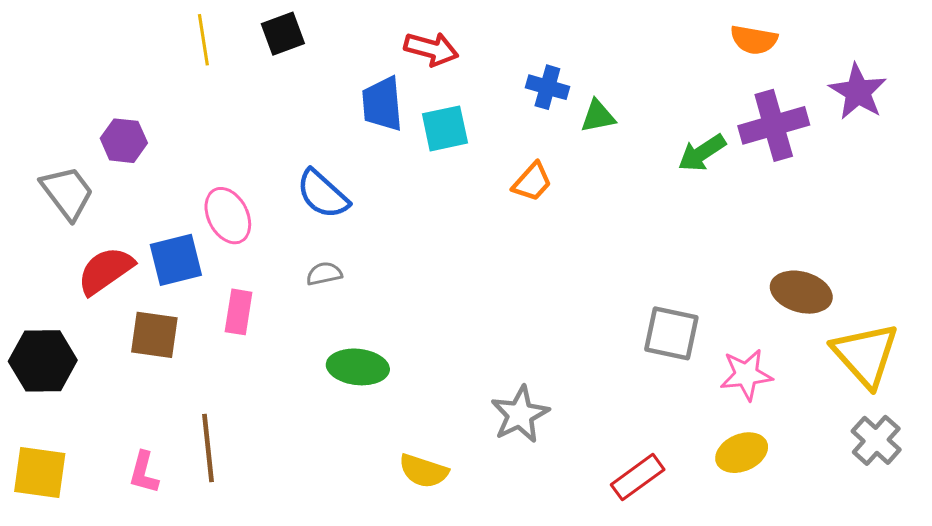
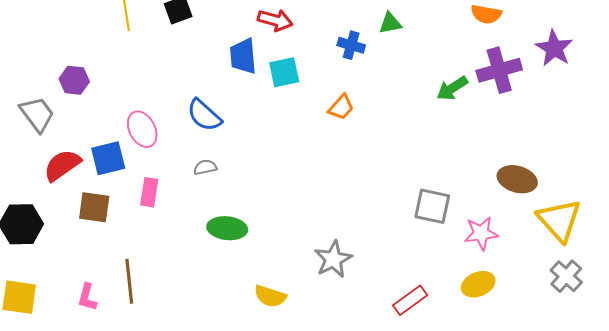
green triangle: (598, 116) -> (390, 23), moved

